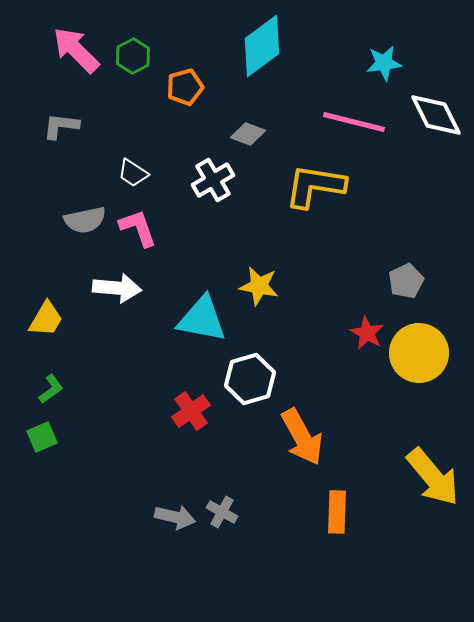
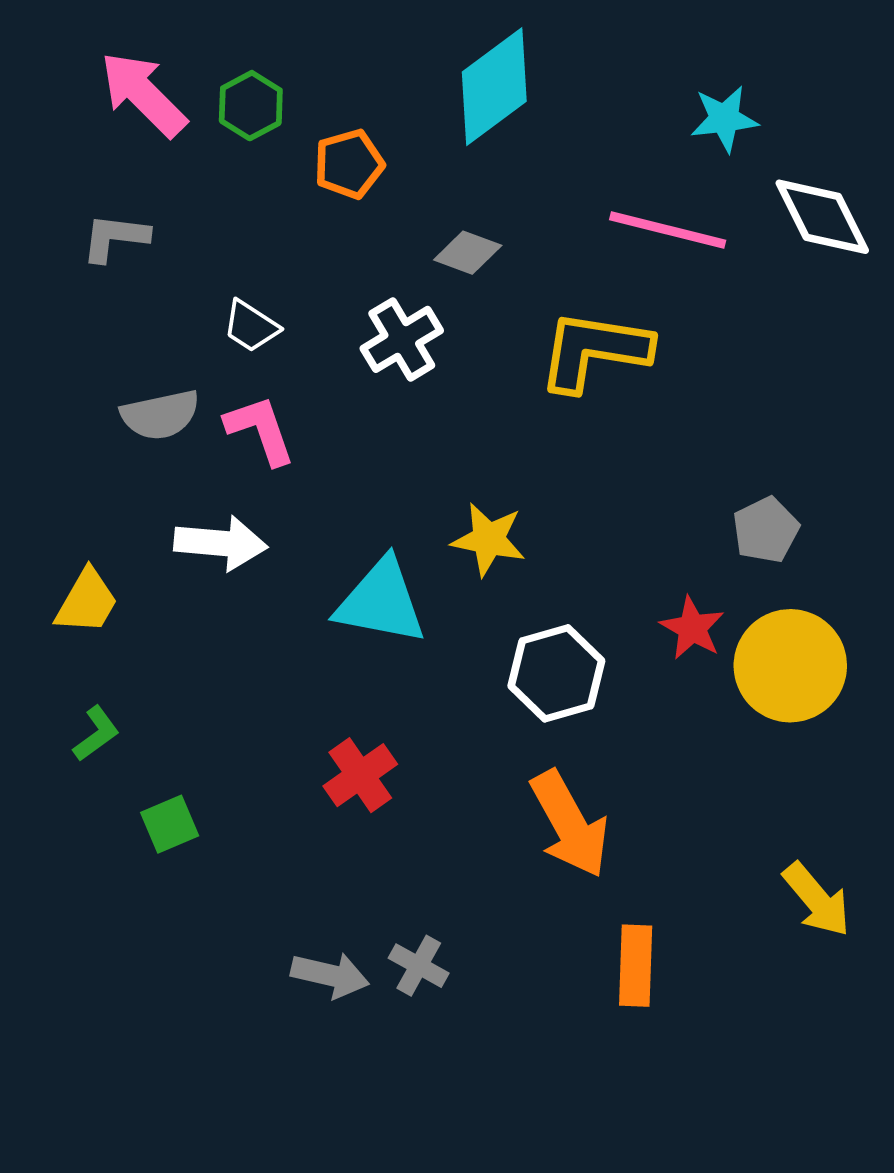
white hexagon: (250, 379) -> (556, 673), moved
green square: (42, 437) -> (170, 824), moved
yellow arrow: (433, 477) -> (817, 900), size x0.7

